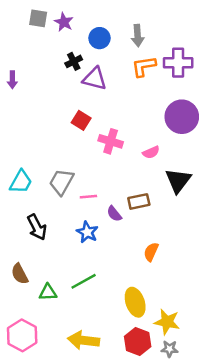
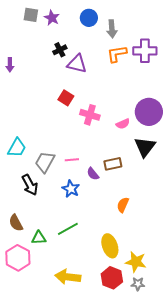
blue circle: (99, 38) -> (89, 18), moved
purple circle: (182, 117) -> (149, 112), moved
gray trapezoid: (61, 182) -> (45, 162), moved
pink hexagon: (22, 335) -> (18, 258), moved

